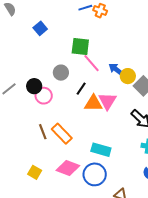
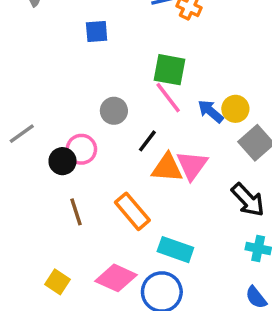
blue square: (40, 28) -> (97, 31), moved, turned 32
green square: (80, 47) -> (170, 70), moved
yellow circle: (128, 76) -> (235, 109), moved
black circle: (34, 86) -> (62, 161), moved
orange rectangle: (62, 134) -> (132, 211), moved

